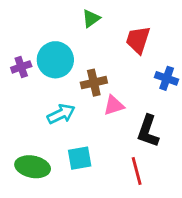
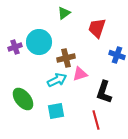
cyan arrow: (61, 114) -> (57, 80), moved
green ellipse: (33, 167) -> (23, 99), moved, turned 40

